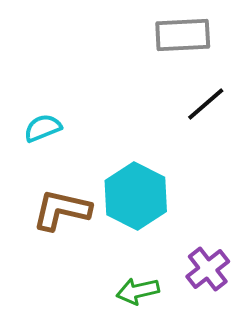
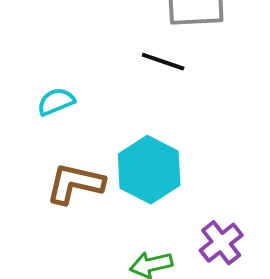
black line: (206, 104) -> (163, 62), moved, turned 60

